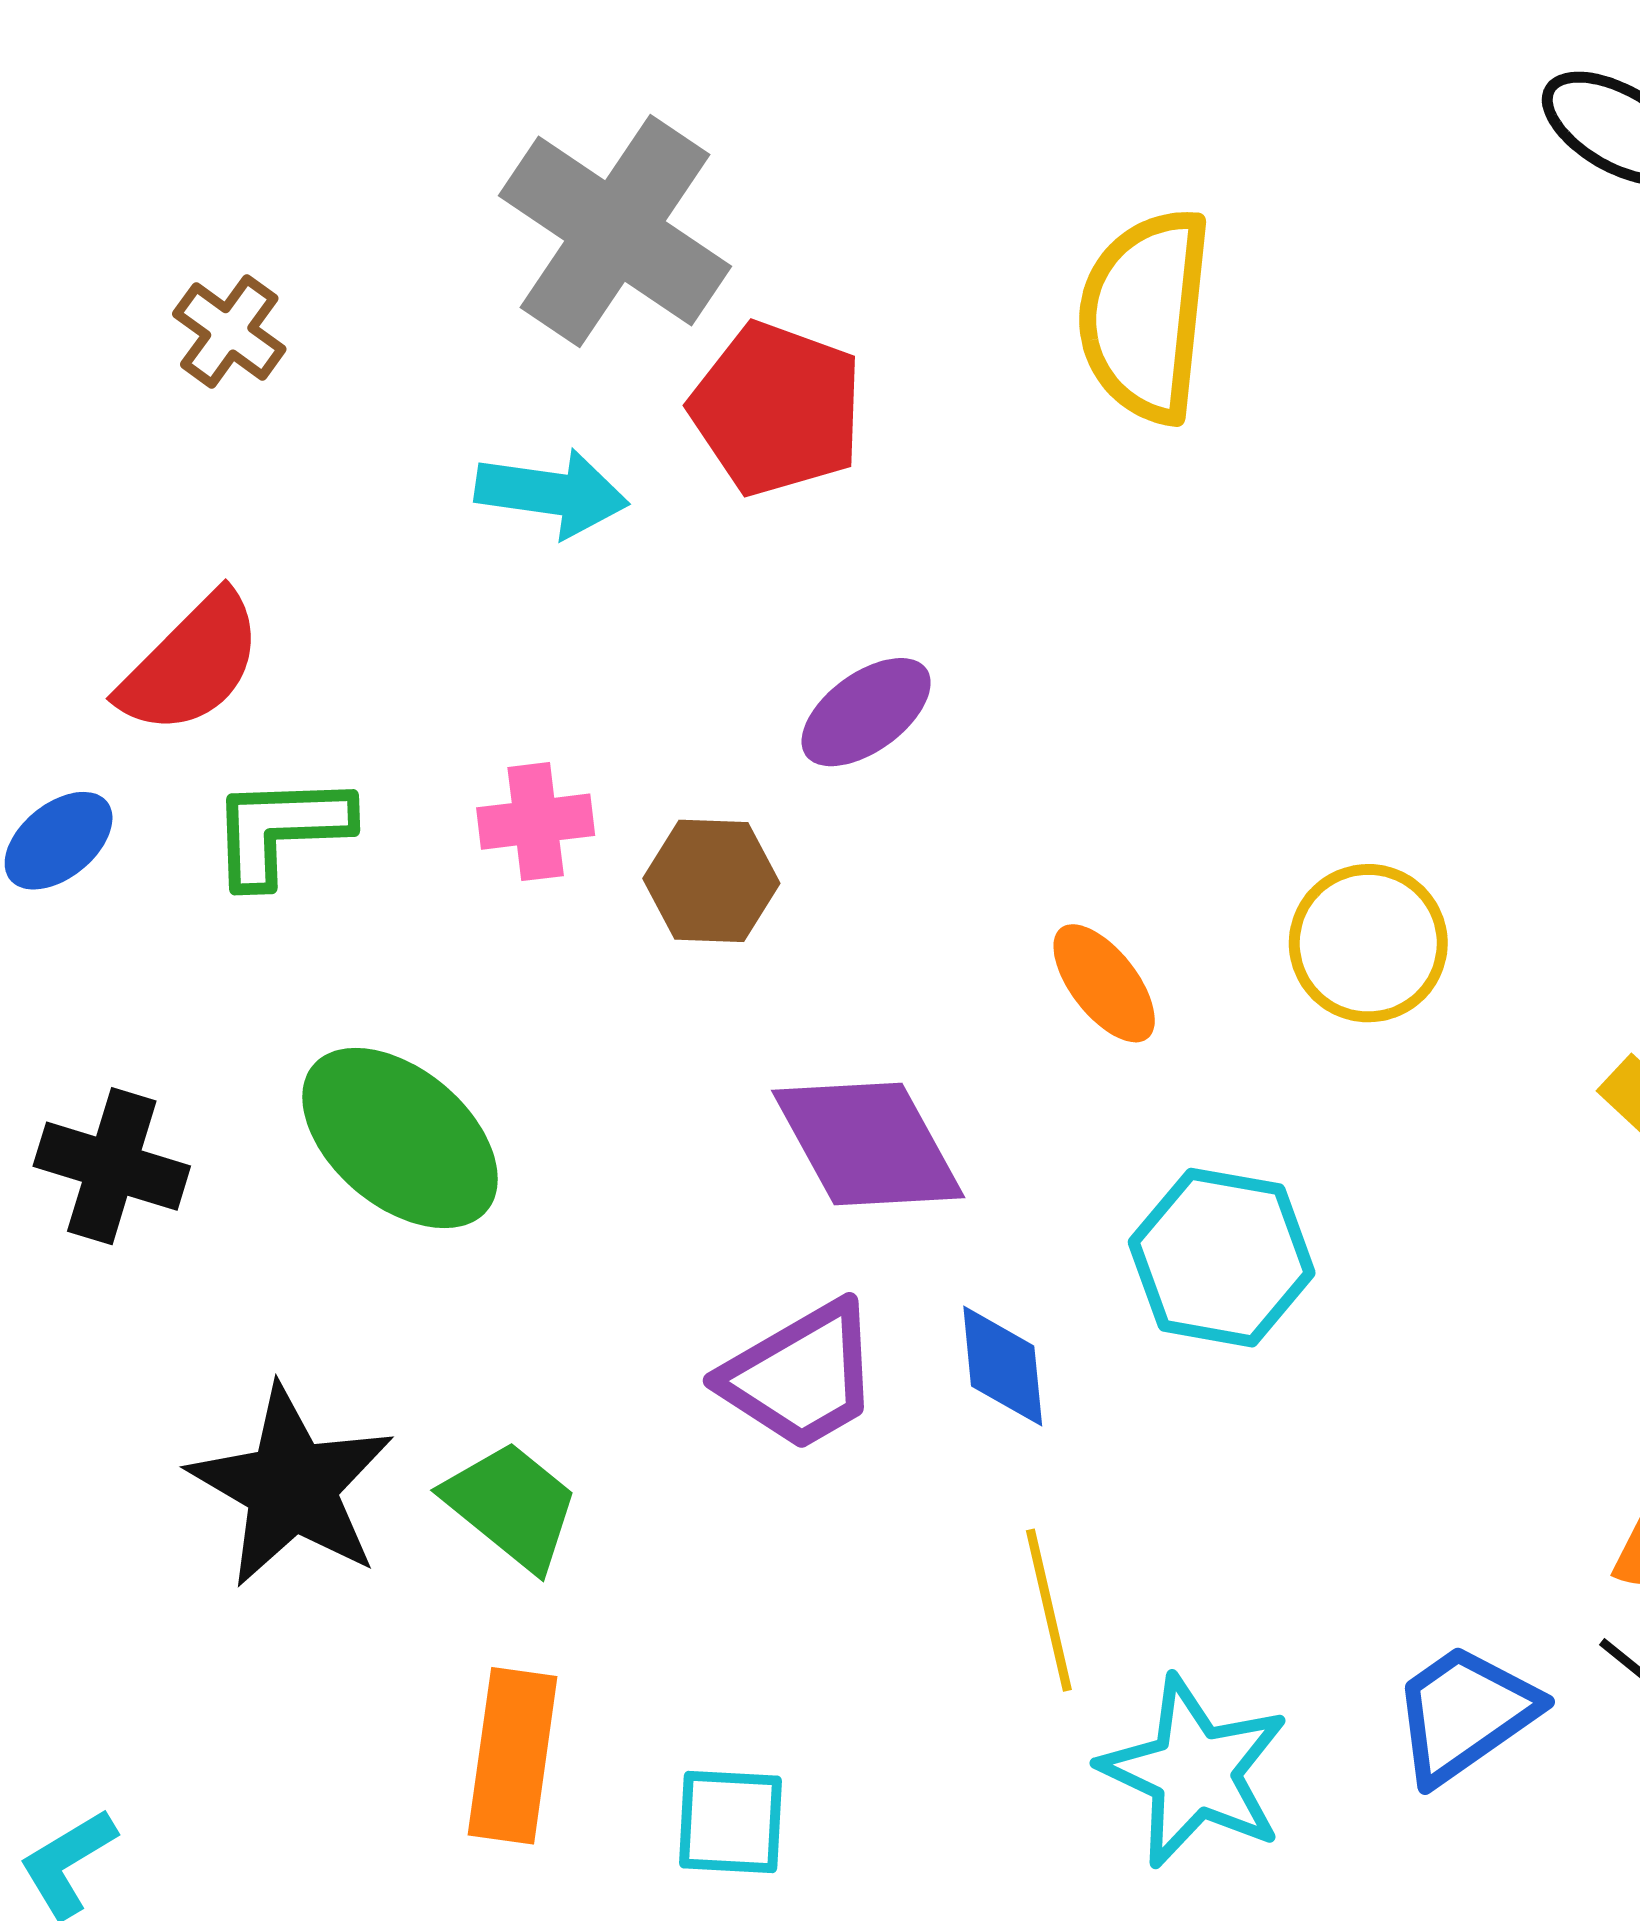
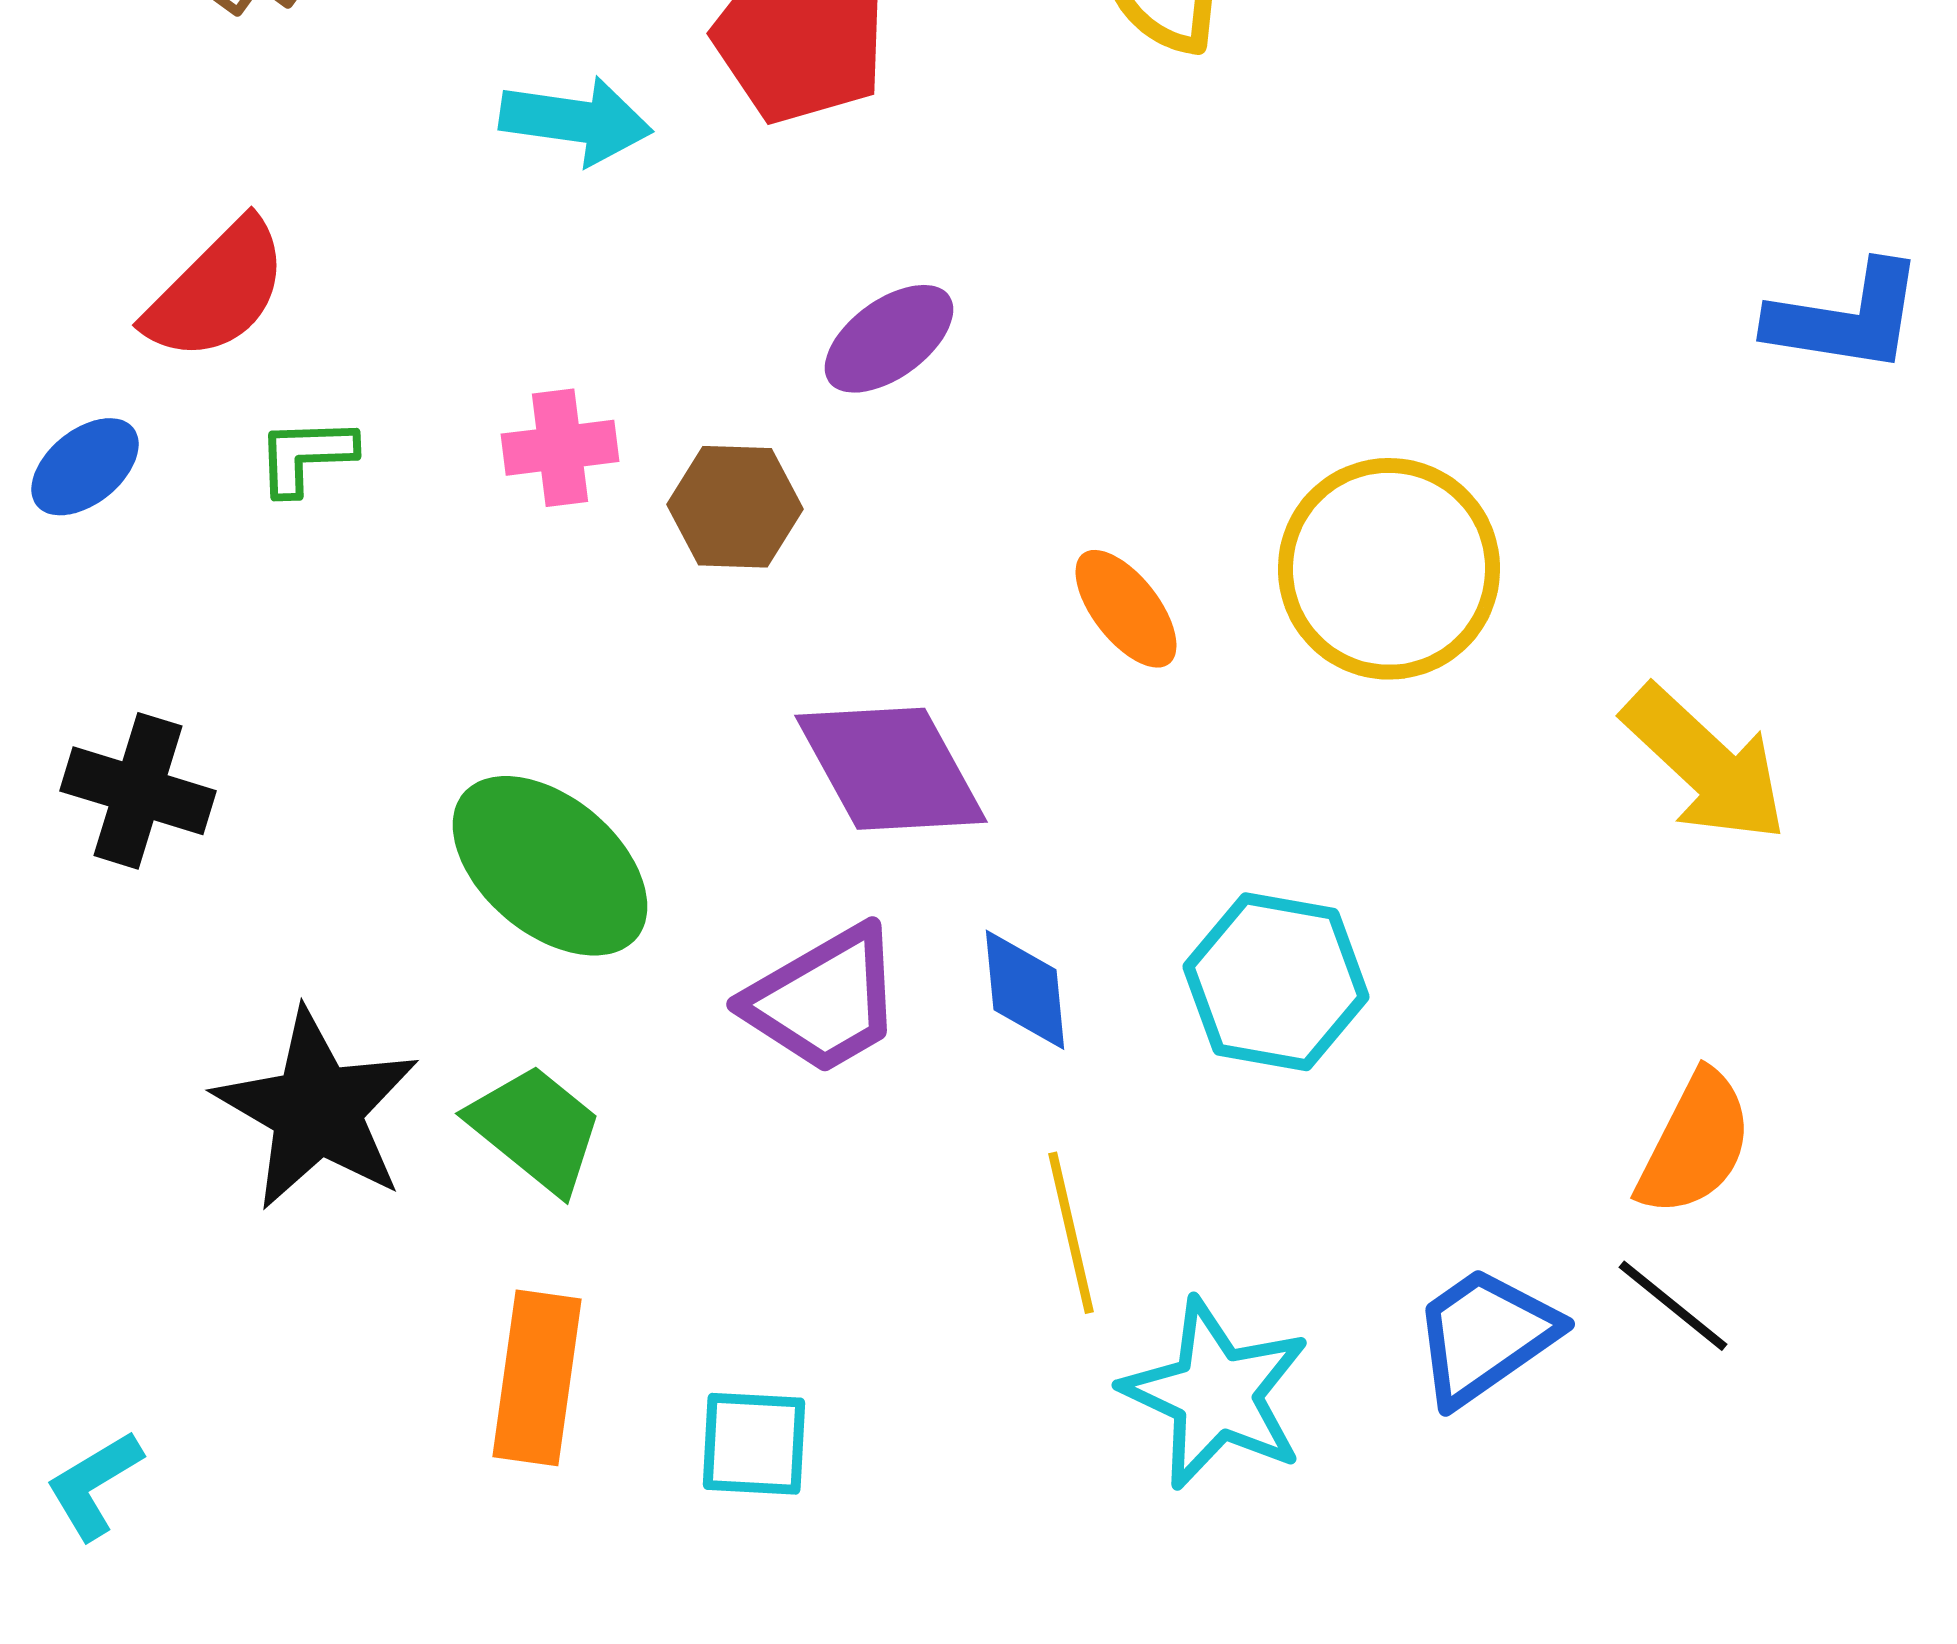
green L-shape: (281, 830) -> (306, 456), size x0.7
yellow circle: (1368, 943) -> (1389, 569), size x1.4
green ellipse: (400, 1138) -> (550, 866), moved
cyan hexagon: (1222, 1258) -> (1276, 982), moved

